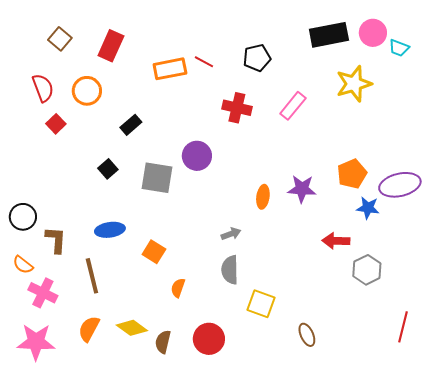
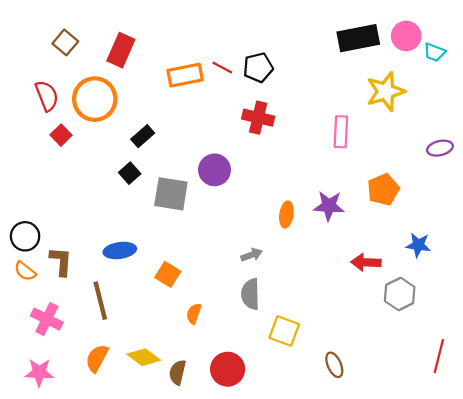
black pentagon: (257, 58) -> (258, 68), moved
orange circle: (87, 91) -> (95, 99), size x1.4
pink rectangle: (293, 106) -> (341, 132), moved, turned -36
black square: (108, 169) -> (130, 173), moved
purple ellipse: (400, 185) -> (440, 148), moved, size x0.6
blue star: (368, 208) -> (418, 245), moved
orange semicircle: (23, 265) -> (25, 271), moved
pink star: (36, 342) -> (39, 372), size x0.7

